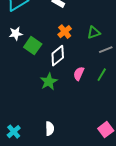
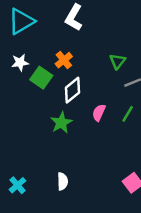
orange cross: (65, 32) -> (64, 60), moved
green triangle: (94, 33) -> (118, 61), turned -32

